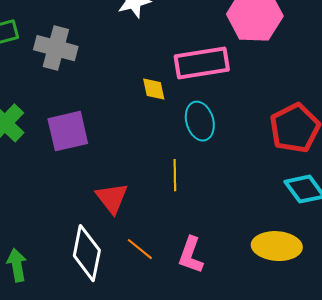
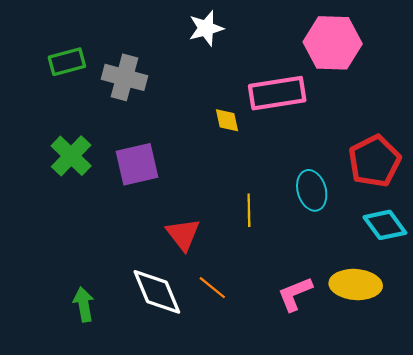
cyan ellipse: (200, 121) -> (312, 190), moved
white diamond: (87, 253) -> (157, 292), turned -34
pink L-shape: (191, 255) -> (295, 294), moved, turned 48

